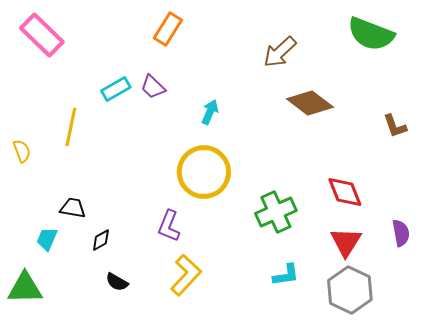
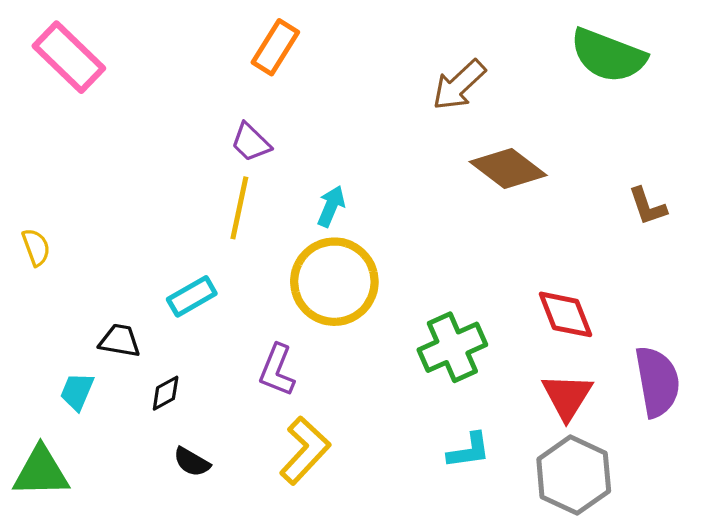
cyan rectangle: (116, 89) -> (192, 296), moved
cyan arrow: (210, 112) -> (331, 206), moved
yellow line: (71, 127) -> (239, 208), moved
purple semicircle: (401, 233) -> (657, 382), size x1.6

